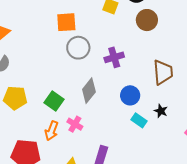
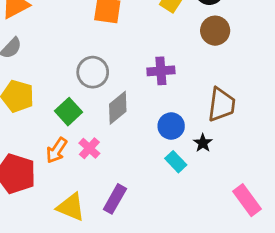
gray circle: (78, 48) -> (93, 72), moved
black star: (161, 111) -> (203, 143), moved

